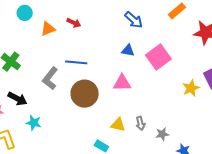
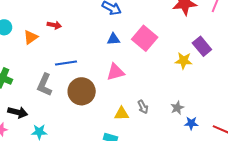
yellow star: (191, 88) -> (184, 61), turned -30
gray star: (162, 134) -> (177, 108), moved

